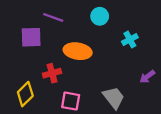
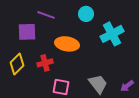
cyan cross: (130, 39) -> (112, 34), size x1.6
purple arrow: (147, 77) -> (127, 86), moved
yellow diamond: (25, 94) -> (17, 64), moved

